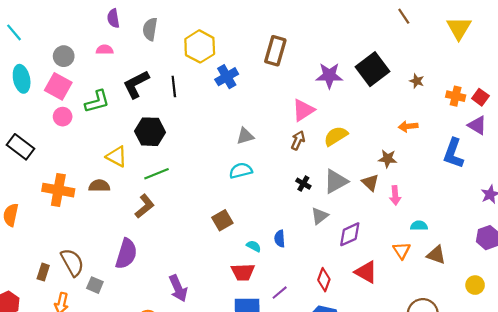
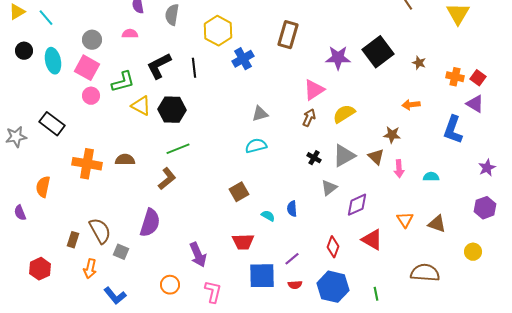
yellow triangle: (117, 157) -> (141, 106), moved
cyan semicircle: (419, 226) -> (431, 177), moved
red trapezoid: (243, 272) -> (243, 242), moved

